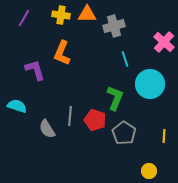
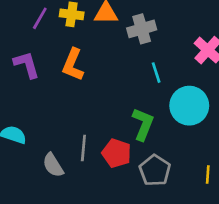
purple line: (24, 18) -> (40, 18), moved
purple L-shape: (35, 70) -> (27, 65), moved

